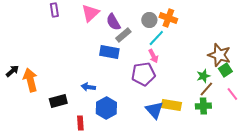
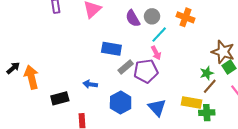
orange cross: (168, 18) -> (185, 17), moved
purple semicircle: (113, 22) -> (133, 18), moved
gray rectangle: (123, 35) -> (126, 67), moved
yellow rectangle: (171, 105) -> (192, 102), moved
green cross: (203, 106) -> (207, 113), moved
blue hexagon: (106, 108) -> (121, 102), moved

